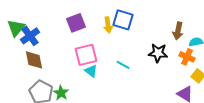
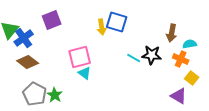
purple square: (76, 23) -> (52, 20), moved
brown diamond: (34, 60) -> (28, 62), turned -40
cyan line: (123, 65) -> (134, 58), moved

